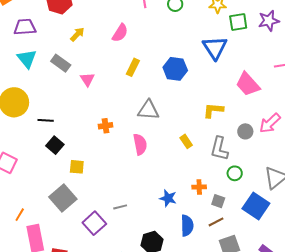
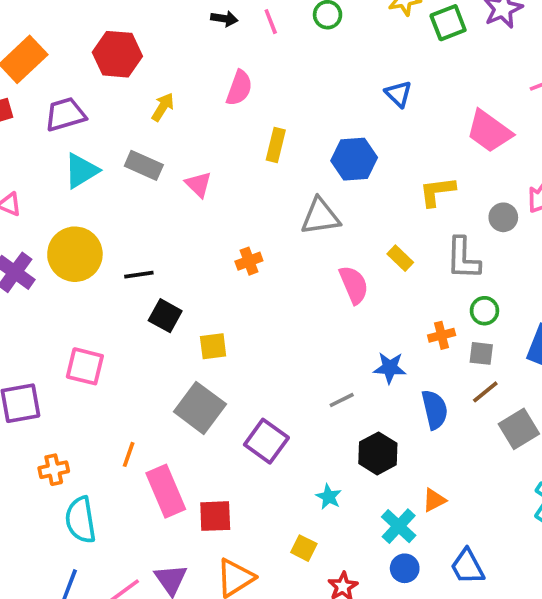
blue triangle: (215, 48) -> (398, 94), moved, size x0.6
cyan triangle: (27, 59) -> (81, 171), turned 50
blue hexagon: (175, 69) -> (354, 159), moved
pink semicircle: (140, 144) -> (354, 285), moved
green circle: (235, 173) -> (484, 311), moved
gray line: (120, 207) -> (342, 400), moved

